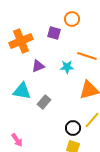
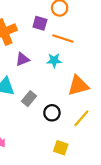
orange line: (87, 56) -> (63, 39), moved
black circle: (73, 128) -> (52, 113), moved

